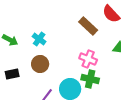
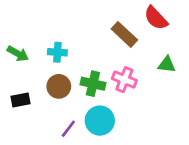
cyan cross: (39, 39) -> (57, 52), turned -32
green cross: (90, 79) -> (93, 84), moved

